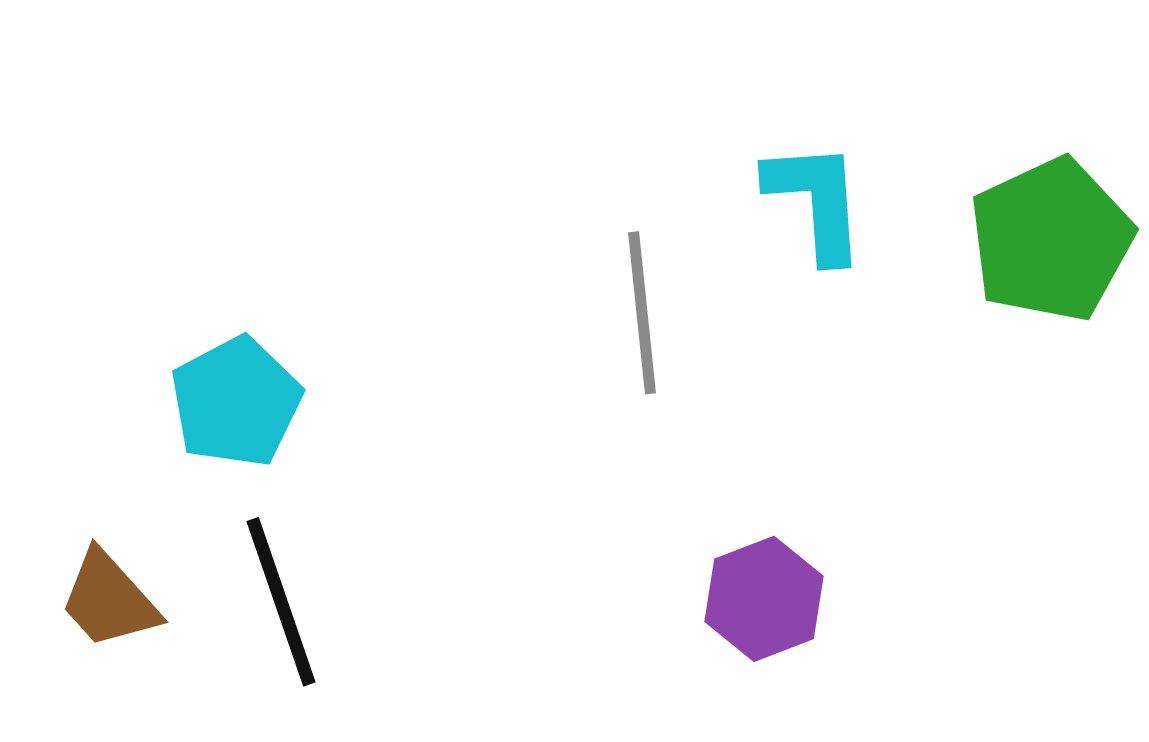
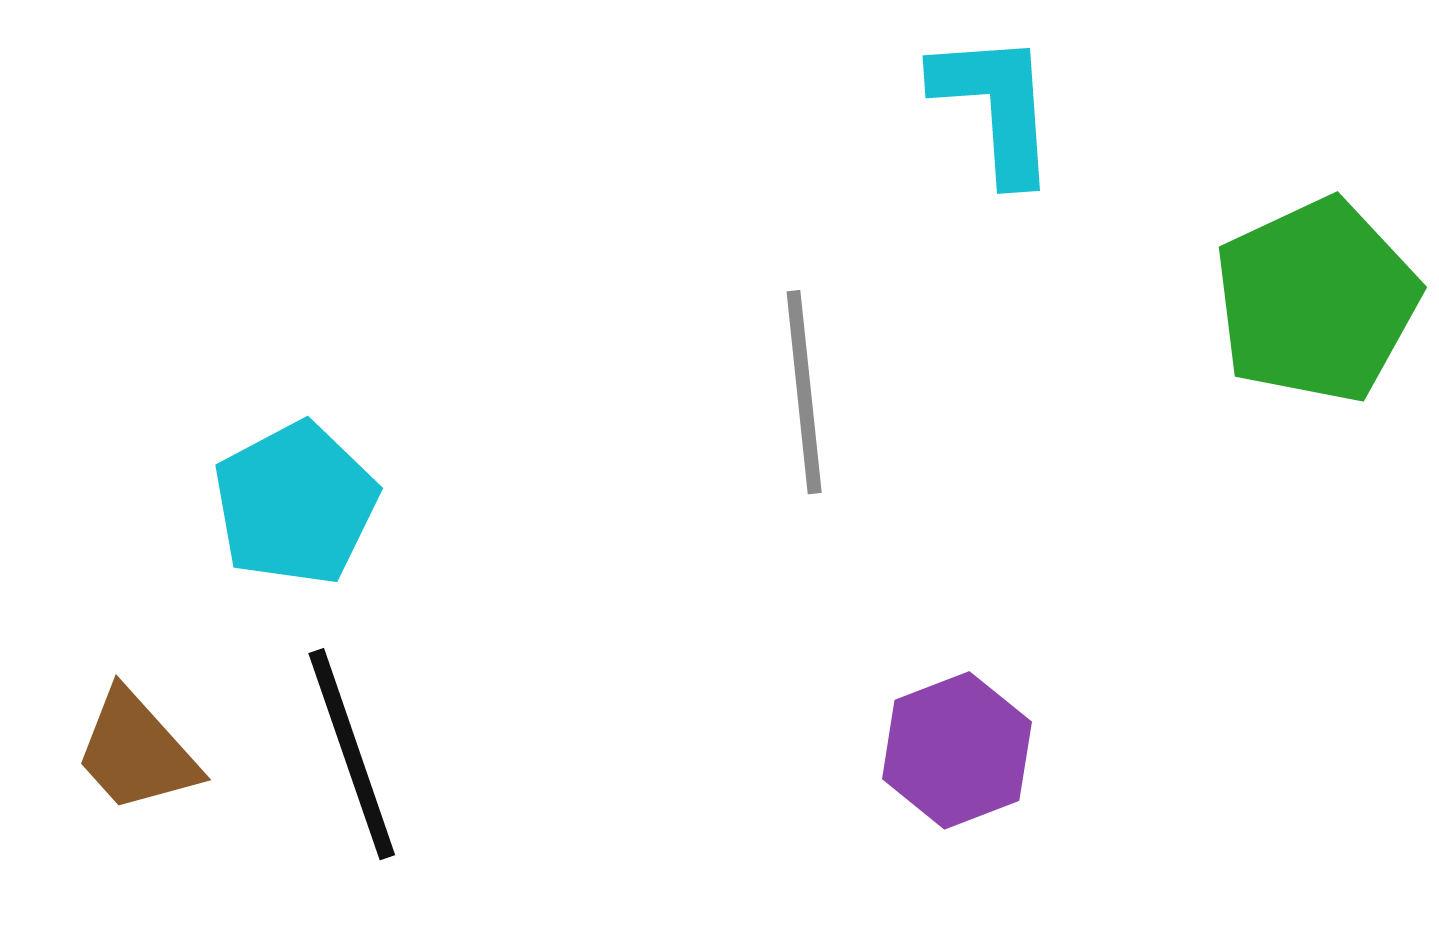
cyan L-shape: (816, 201) -> (996, 106), moved

